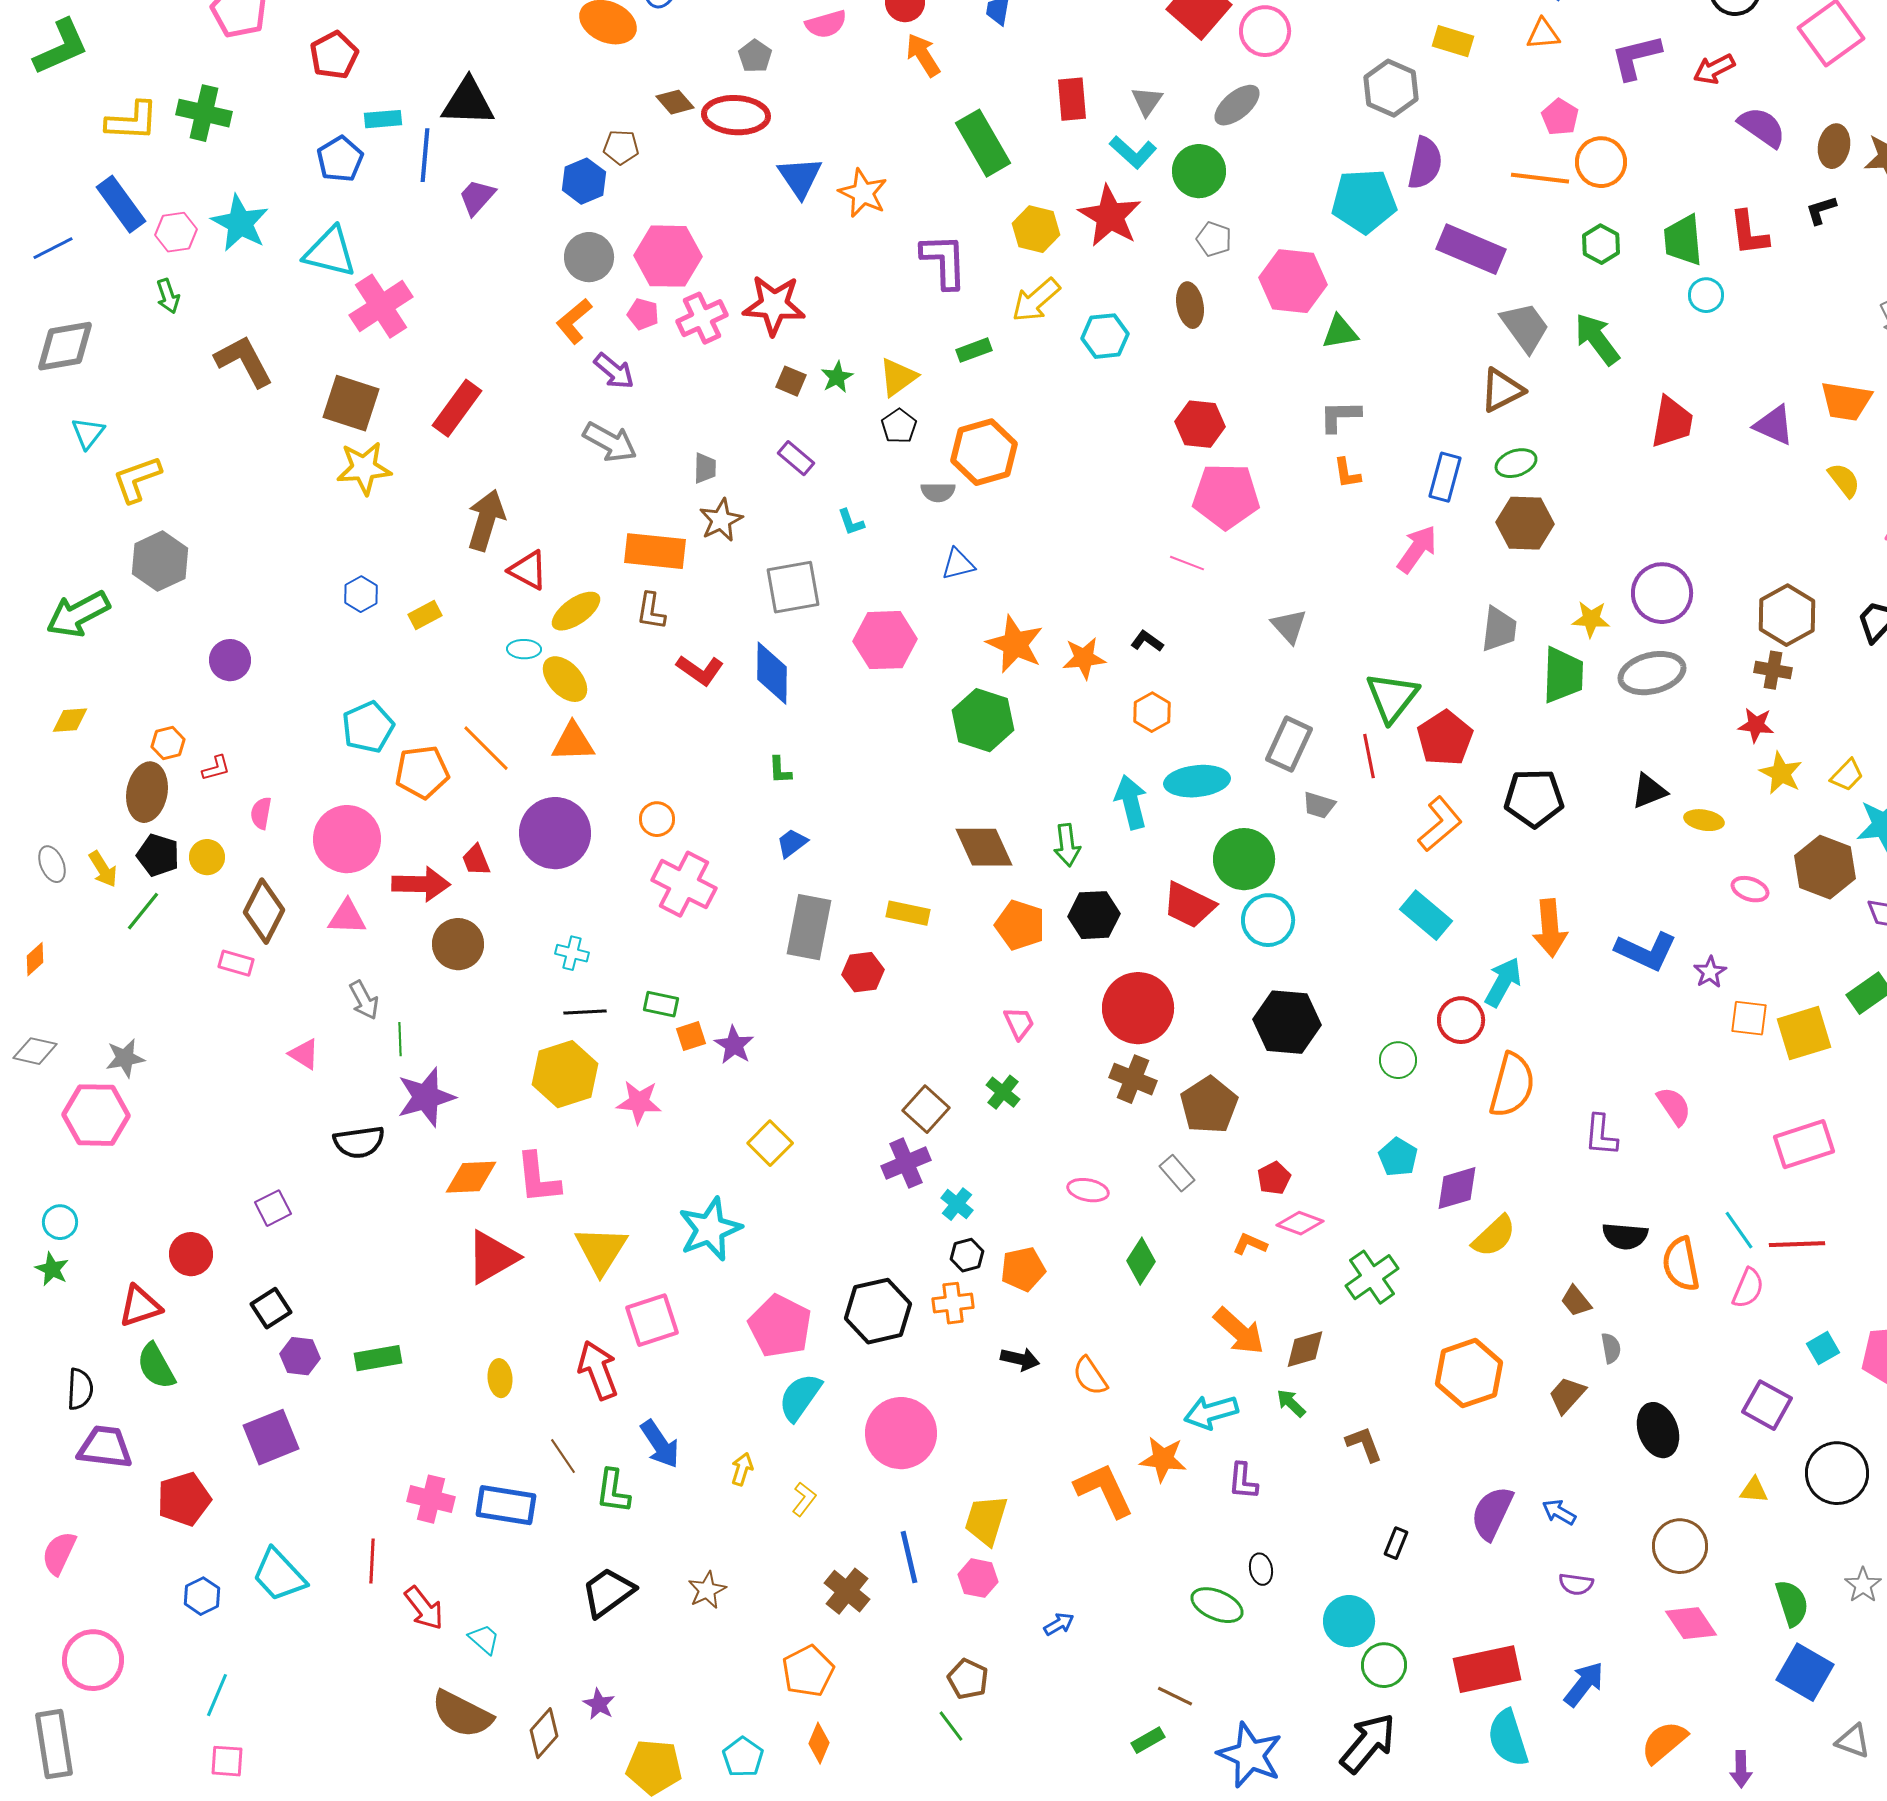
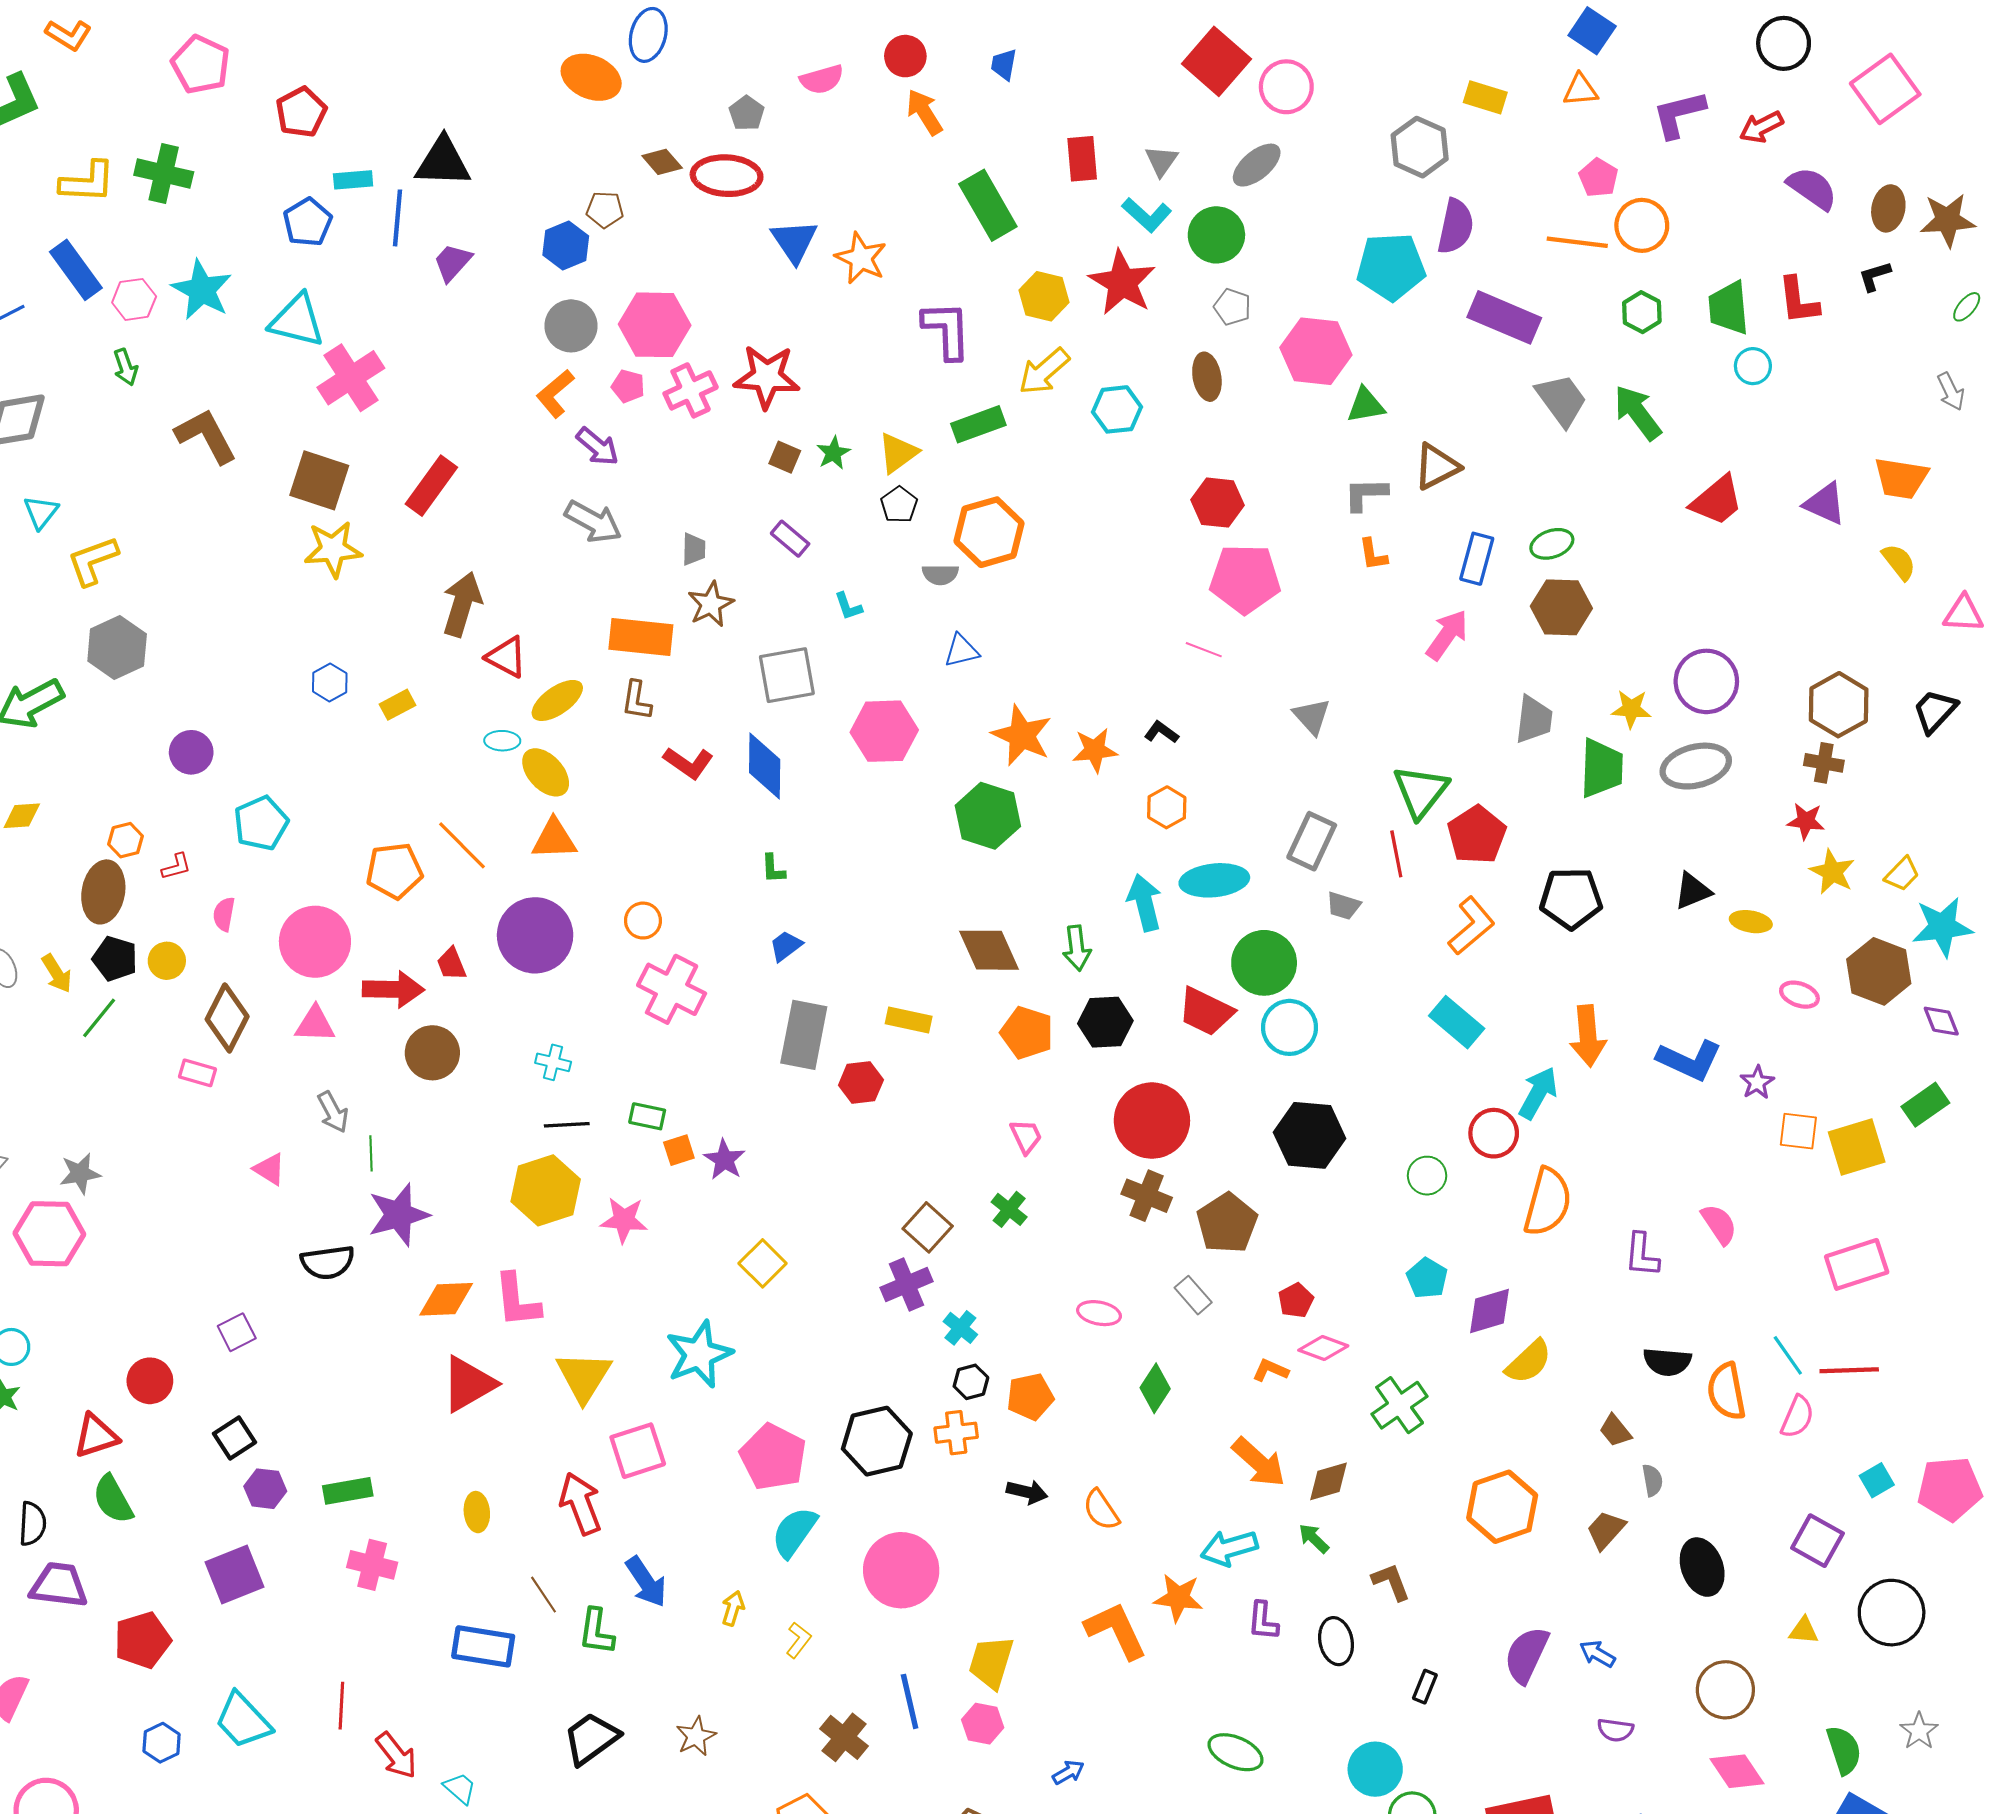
green rectangle: (974, 350) -> (978, 424), size x1.4
brown triangle: (1502, 390) -> (1437, 467), moved
red trapezoid: (1672, 422) -> (1717, 500), turned 40
cyan pentagon: (368, 727) -> (261, 823), moved
pink cross: (431, 1499) -> (372, 1565), moved
black ellipse: (1261, 1569) -> (1336, 1641), moved, size x1.4

